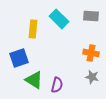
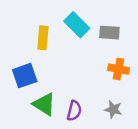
gray rectangle: (91, 16) -> (109, 33), moved
gray star: (92, 77) -> (113, 109), moved

